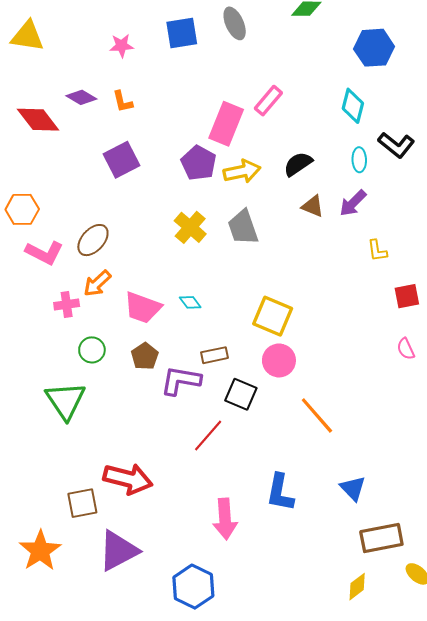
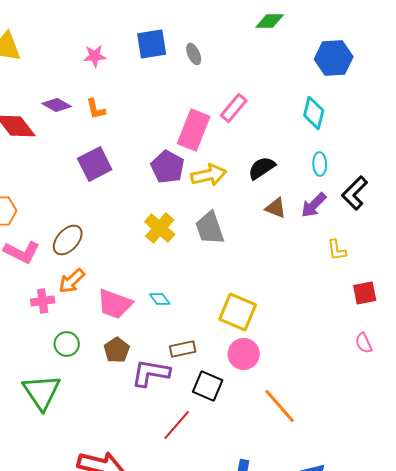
gray ellipse: (235, 23) -> (194, 54), moved, size x0.7
black L-shape: (396, 145) -> (355, 193), moved, turned 96

